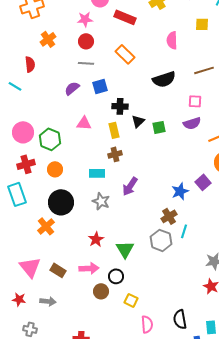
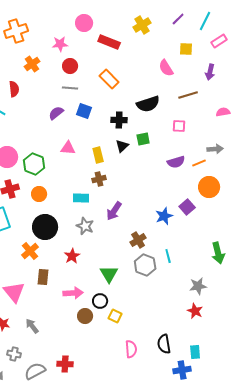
pink star: (85, 19) -> (60, 44), moved
pink semicircle: (172, 40) -> (166, 68), moved, turned -30
blue square: (100, 86) -> (84, 111), turned 35
black cross: (120, 106) -> (119, 120), moved
purple semicircle: (192, 123) -> (176, 162), moved
green square: (159, 127) -> (143, 139), moved
brown cross: (169, 216) -> (138, 240), moved
cyan line: (184, 231) -> (168, 256), turned -32
red star: (96, 239) -> (72, 256), moved
brown rectangle: (58, 270) -> (43, 277), moved, turned 63
yellow square: (131, 300) -> (115, 316), moved
gray arrow: (48, 301) -> (32, 326), turned -133

